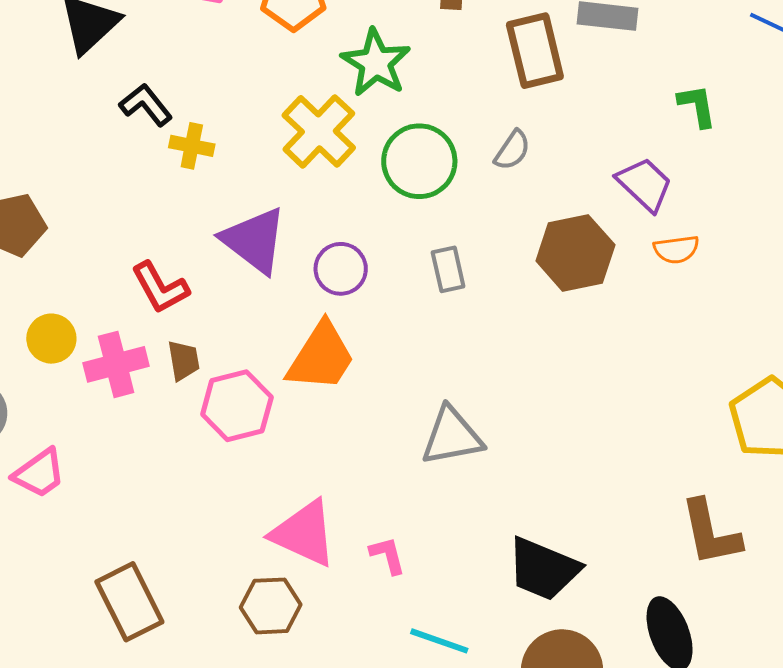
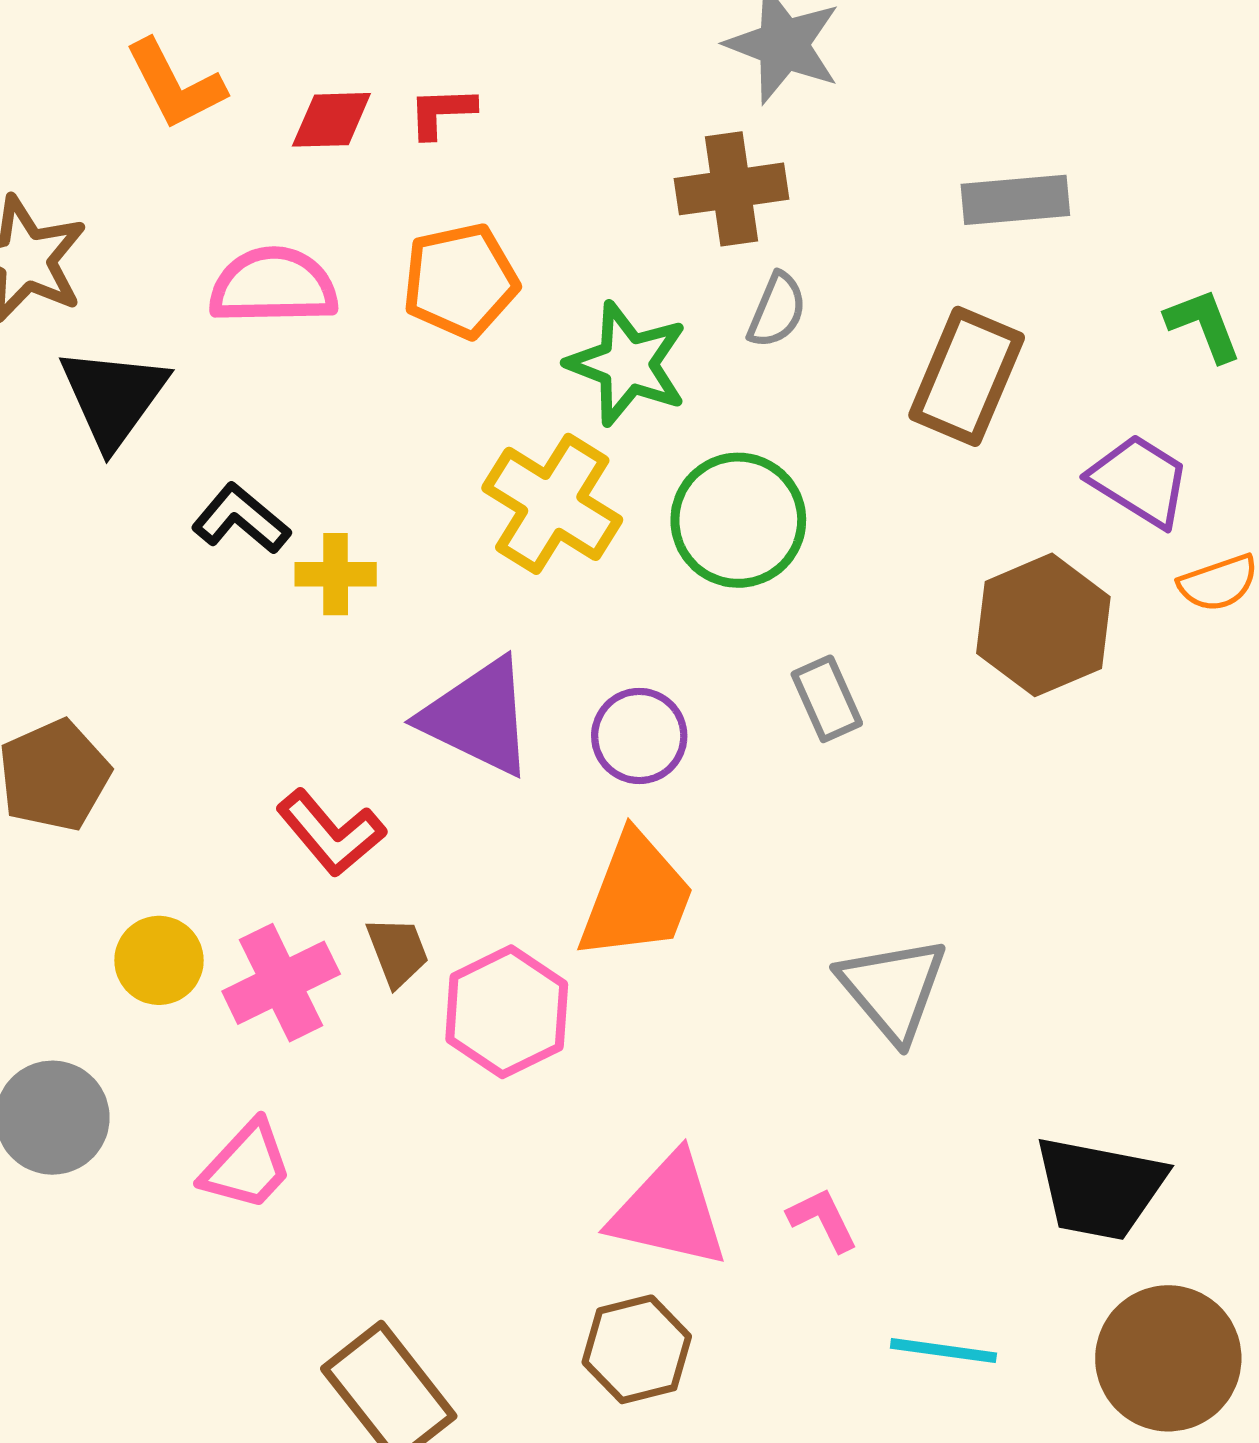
brown rectangle: (535, 51) -> (967, 376), moved, turned 48
gray semicircle: (512, 150) -> (777, 310), moved
gray triangle: (452, 436) -> (893, 989), turned -48
pink trapezoid: (39, 473) -> (247, 1166), moved

